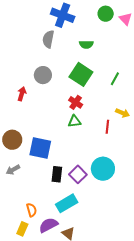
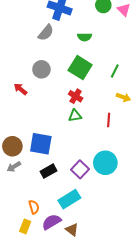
gray semicircle: (48, 39) -> (46, 33), turned -150
red arrow: (22, 94) -> (20, 89), turned -64
yellow arrow: (123, 113) -> (123, 97), moved
brown circle: (12, 140) -> (12, 146), moved
black rectangle: (57, 174) -> (48, 171), moved, turned 56

